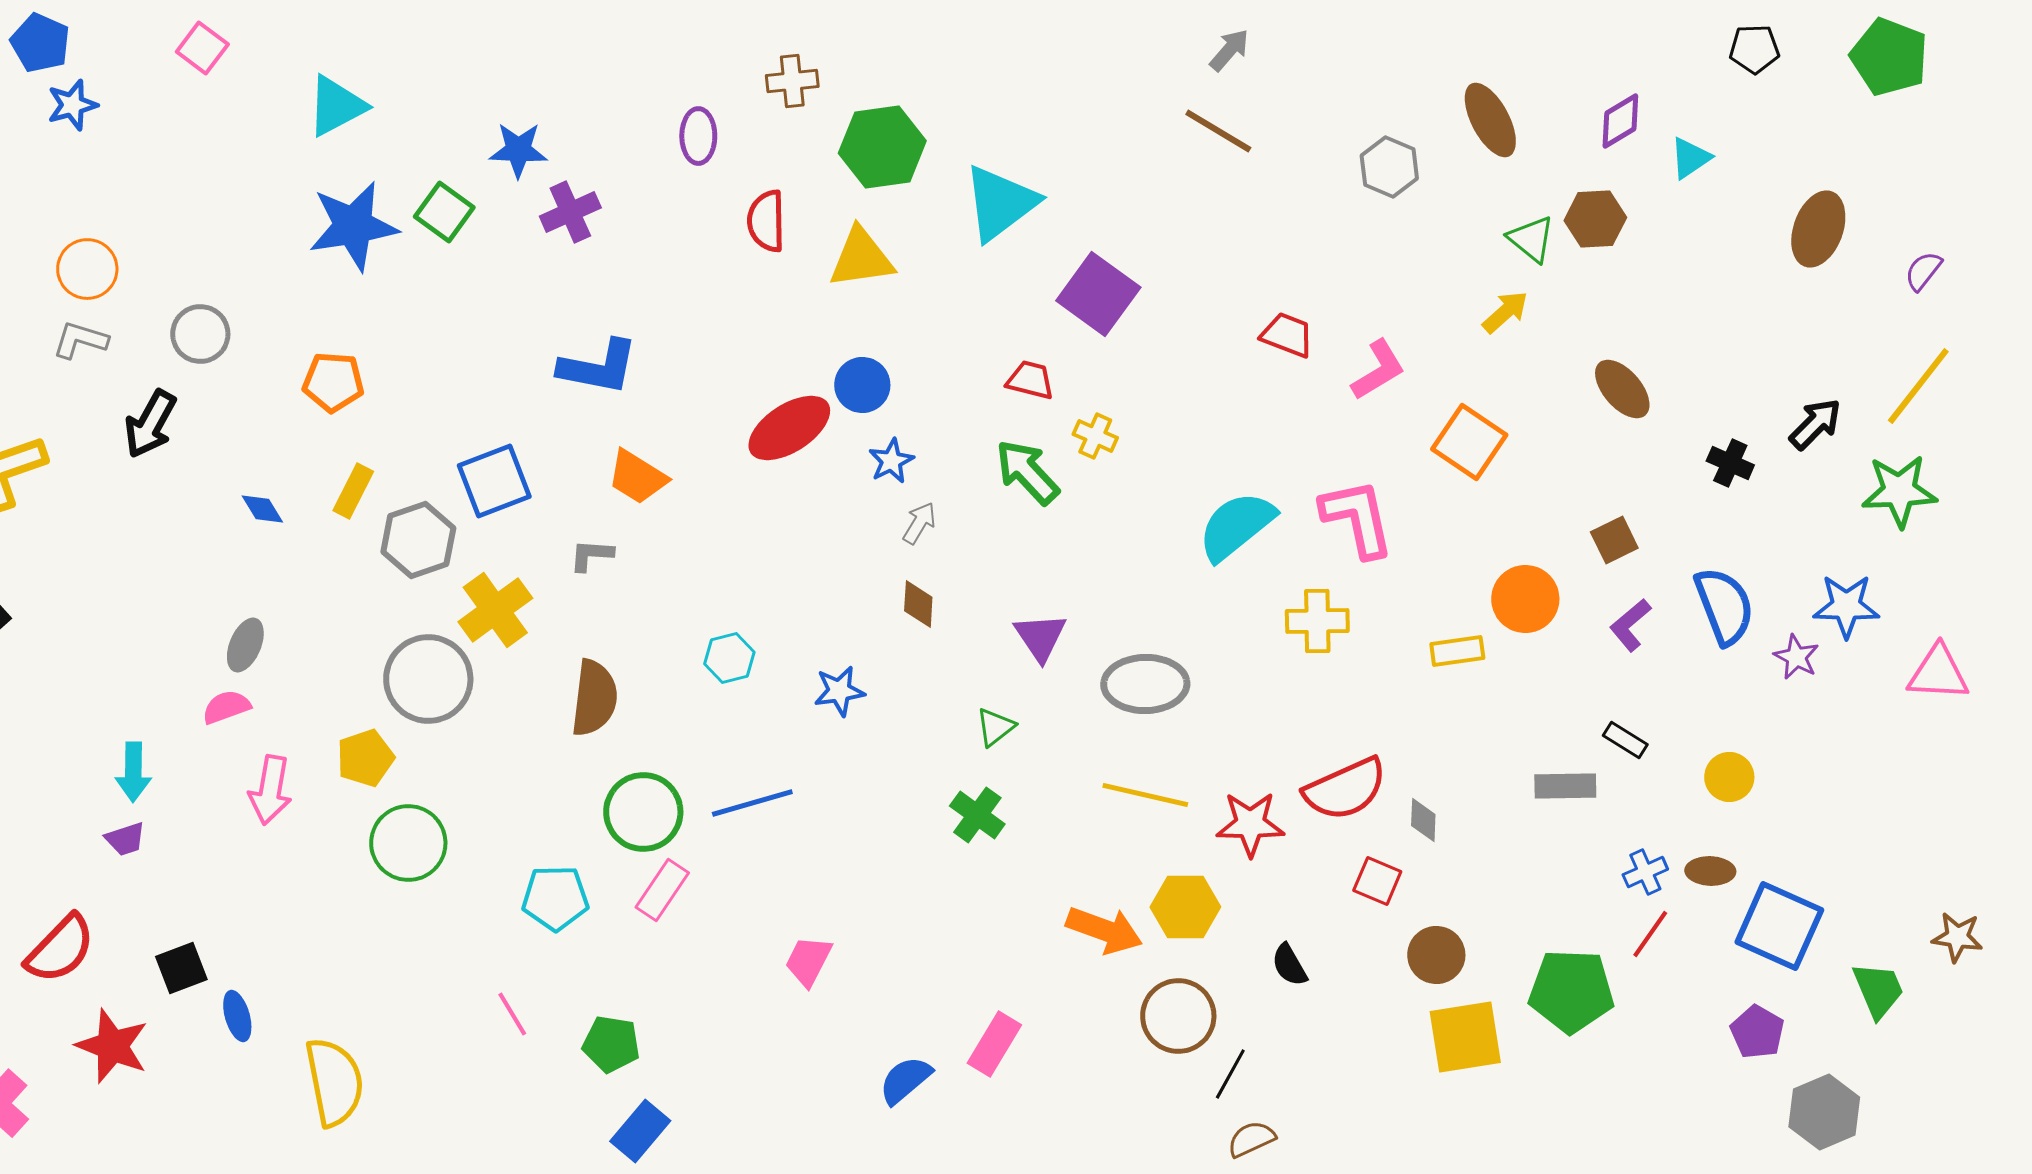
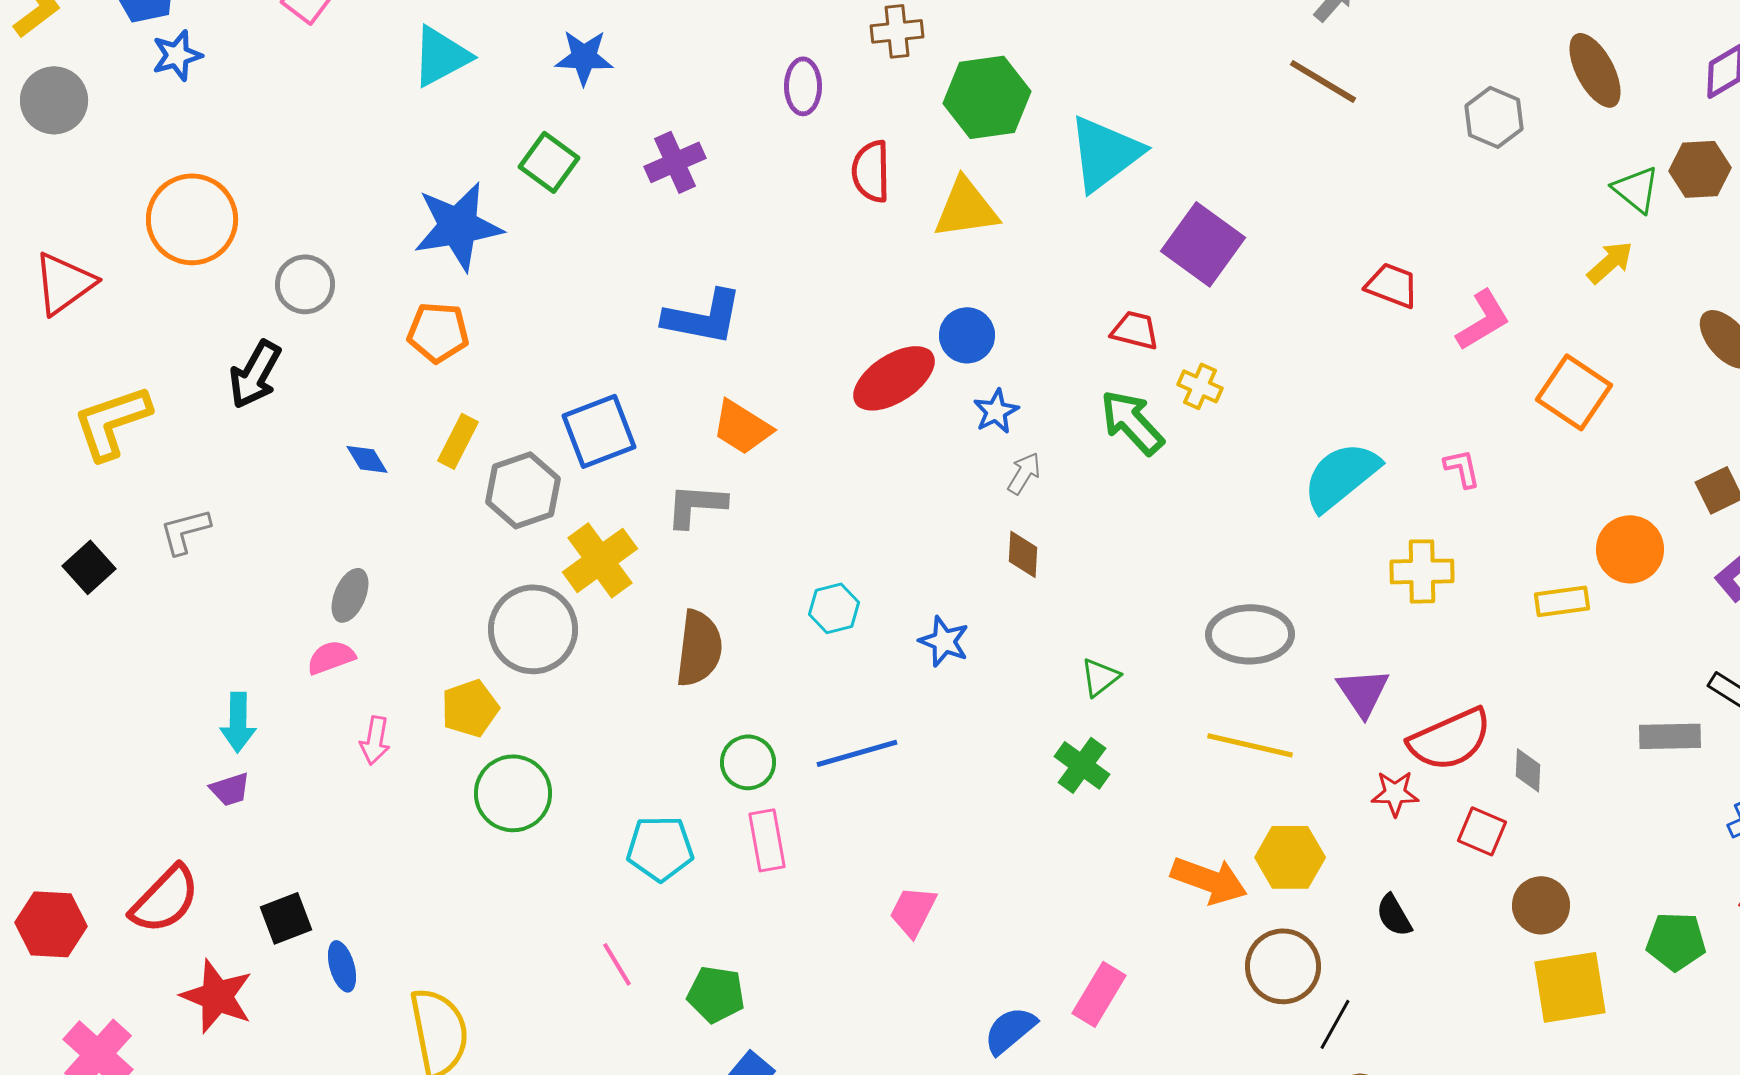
blue star: (518, 150) -> (584, 57), moved
blue star: (353, 226) -> (458, 226), moved
orange circle: (87, 269) -> (192, 219), size x1.5
gray L-shape: (80, 340) -> (185, 531), moved, turned -32
pink L-shape: (1357, 518) -> (1462, 468), size x0.5
gray L-shape: (591, 555) -> (696, 505), size x1.4
purple triangle: (1040, 637) -> (1363, 692), moved
blue star: (839, 691) -> (944, 641), turned 30
pink arrow: (270, 790) -> (375, 740), size x0.7
green circle: (643, 812) -> (748, 762), size x0.7
red star: (1250, 824) -> (1395, 793), moved, size x0.7
pink rectangle: (662, 890) -> (767, 840), turned -44
green pentagon: (1571, 991) -> (1676, 941), size x0.7

